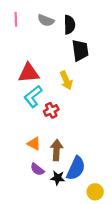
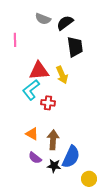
pink line: (16, 19) -> (15, 40), moved
black semicircle: (69, 25) -> (65, 23), turned -126
red triangle: (29, 73) -> (39, 71), moved
red cross: (51, 110) -> (48, 103), turned 32

